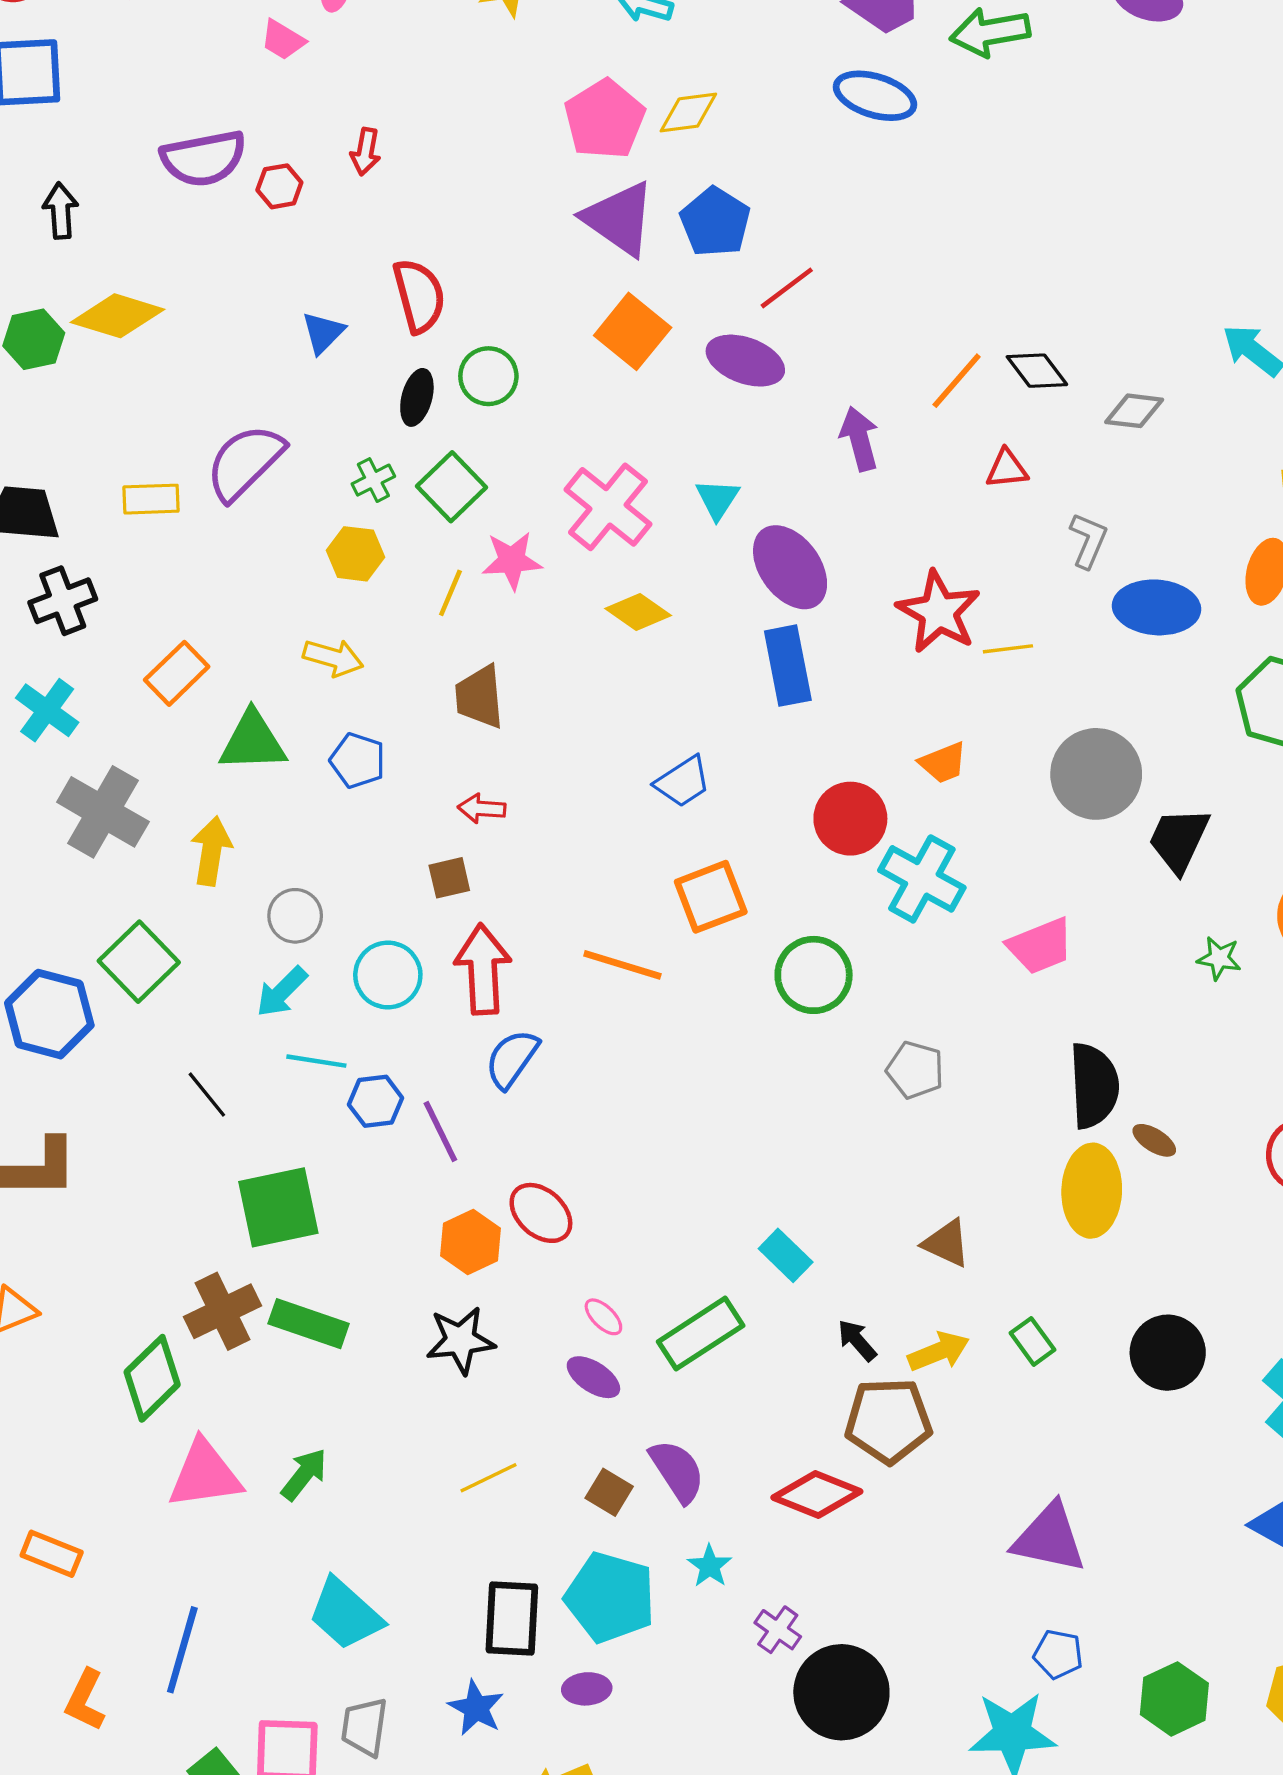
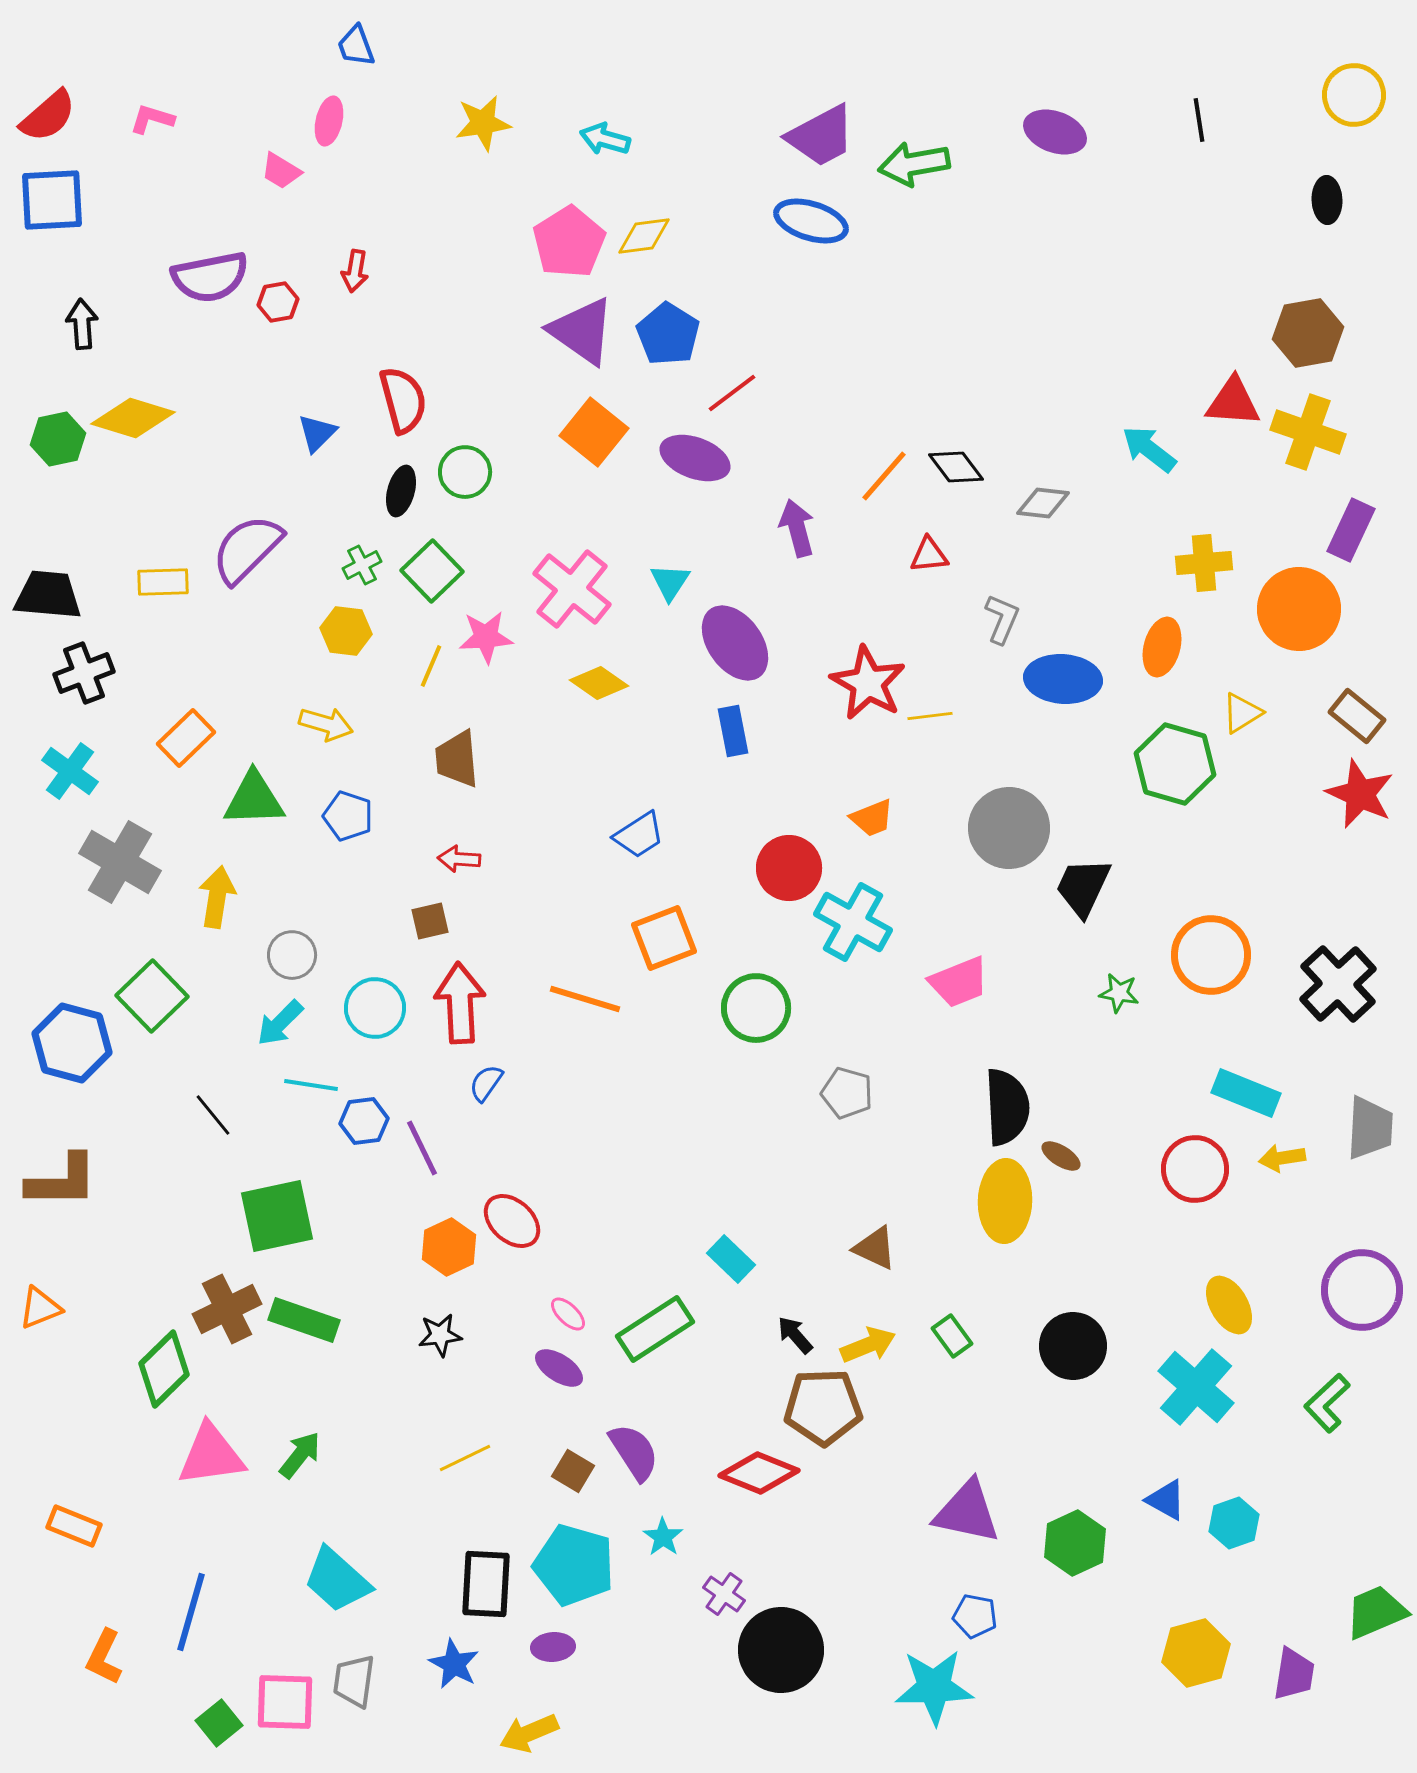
blue rectangle: (788, 666) -> (733, 731), size x0.7
blue semicircle: (512, 1059) -> (486, 1083), size x0.7
black star: (460, 1340) -> (440, 1335), size x0.7
green hexagon: (1174, 1699) -> (1075, 1543), moved

